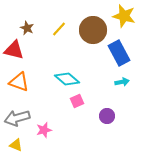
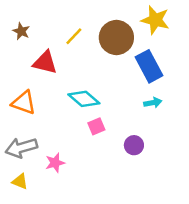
brown star: (27, 28) -> (21, 31), moved
red triangle: (14, 50) -> (45, 63), moved

